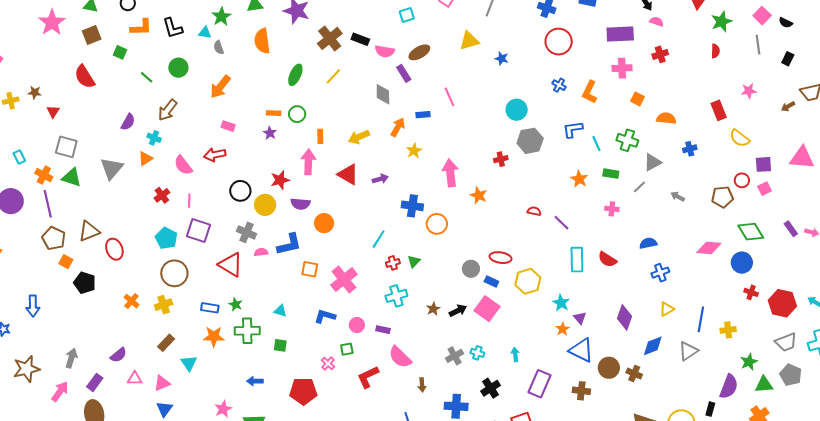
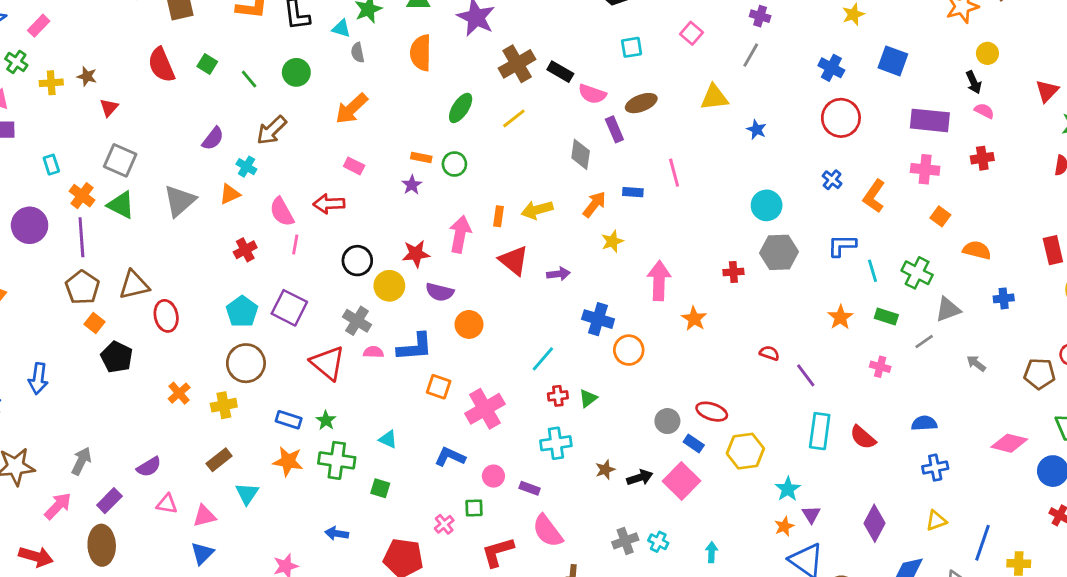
green square: (120, 52) -> (207, 64), moved
orange rectangle: (320, 136) -> (498, 216), moved
pink line: (189, 201) -> (295, 245), moved

